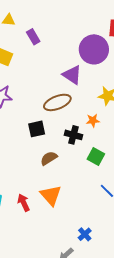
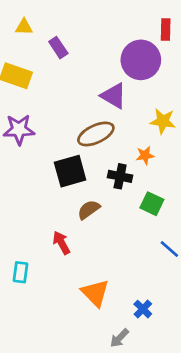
black square: (37, 129) -> (70, 171), size x1.4
orange triangle: (51, 195) -> (95, 293), moved
red arrow: (24, 203) -> (61, 243), moved

